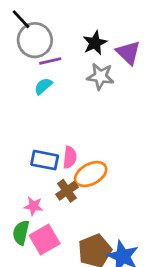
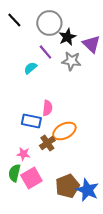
gray circle: (35, 40) -> (49, 23), moved
purple line: (50, 61) -> (45, 52), moved, turned 63
pink semicircle: (70, 157) -> (47, 108), moved

